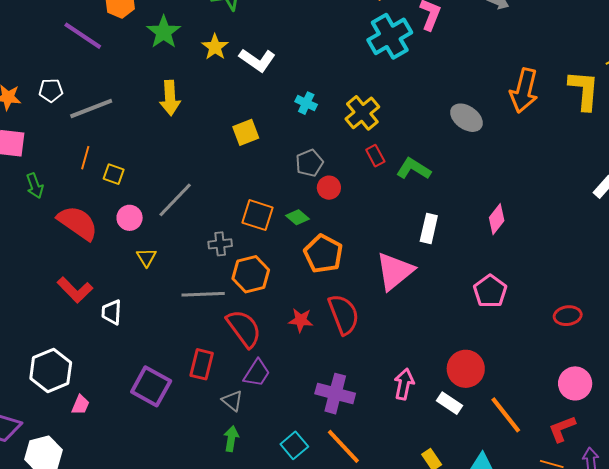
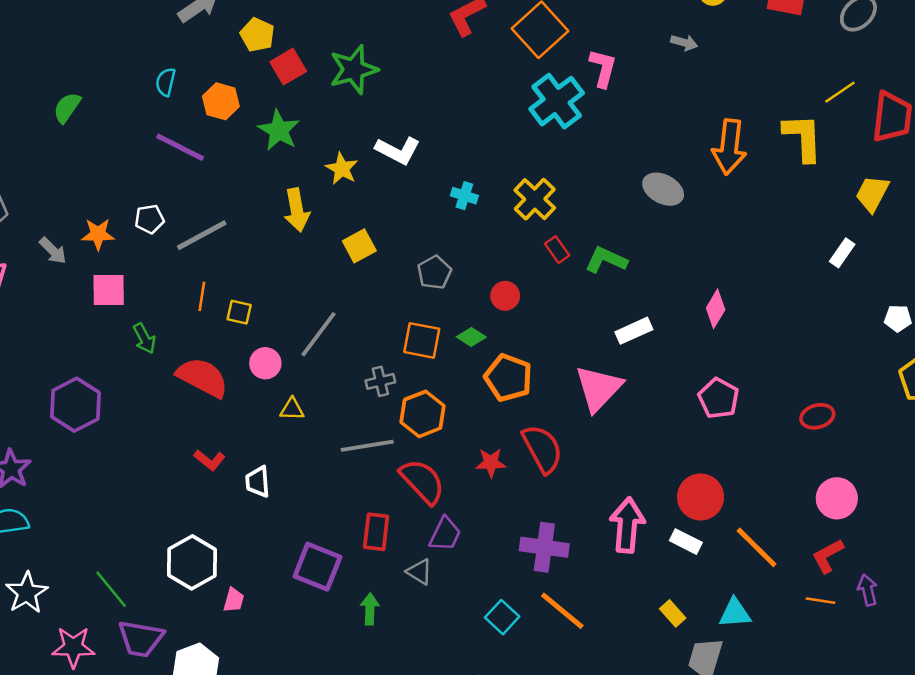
yellow star: (215, 47) -> (342, 169), moved
yellow square: (246, 132) -> (359, 246), moved
gray pentagon: (309, 163) -> (434, 272), moved
white rectangle: (429, 229) -> (634, 331), turned 60
yellow triangle: (146, 257) -> (292, 409), turned -50
red L-shape: (75, 290) -> (210, 460), size x0.7
pink arrow: (404, 384) -> (627, 525), size x1.4
green arrow: (231, 439) -> (370, 609), moved

